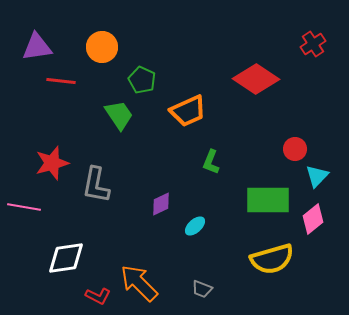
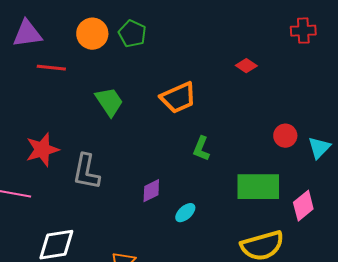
red cross: (313, 44) -> (303, 31), turned 30
red diamond: (256, 79) -> (246, 66), size x0.5
green pentagon: (142, 80) -> (132, 34), moved
cyan triangle: (317, 176) -> (319, 148), moved

